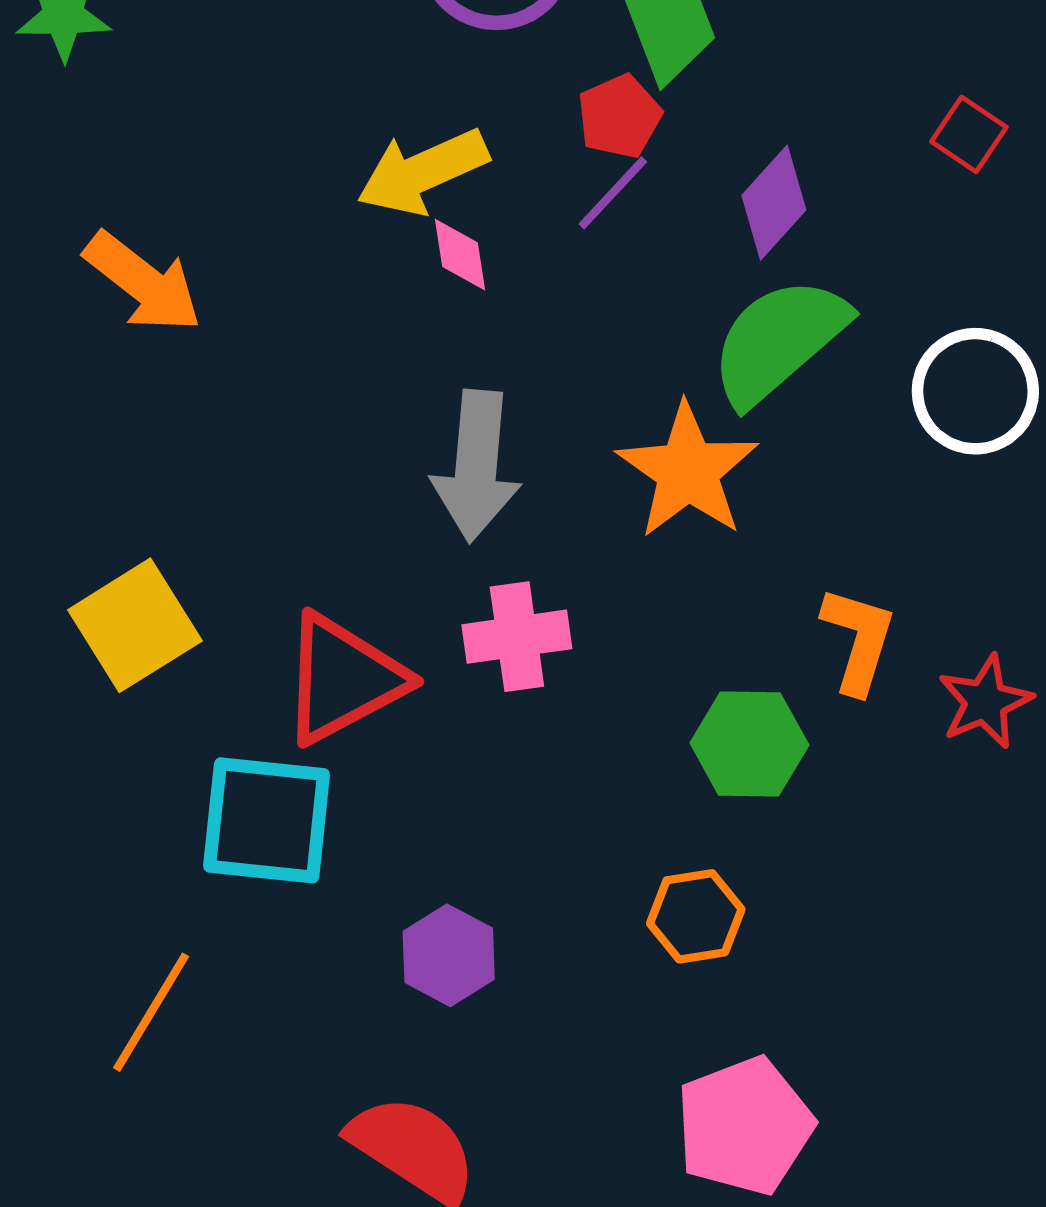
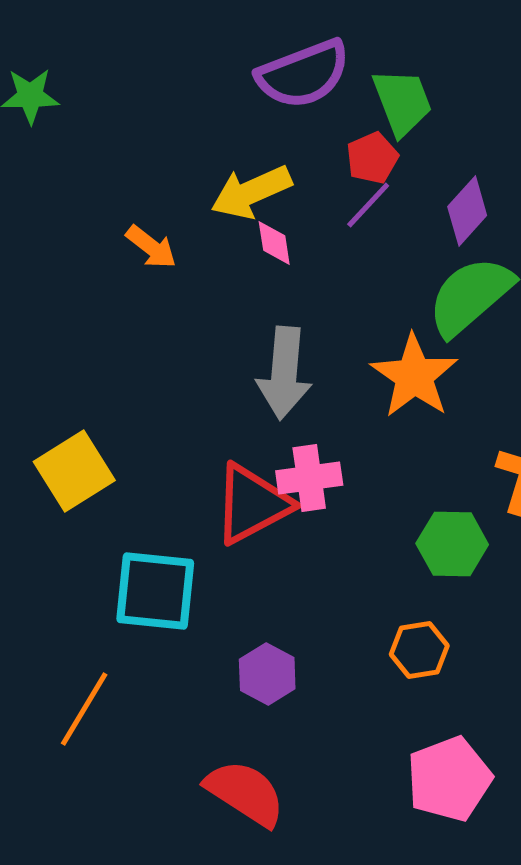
orange arrow: (143, 282) -> (151, 247), moved, size x0.7
red triangle: (343, 679) -> (252, 504), moved

